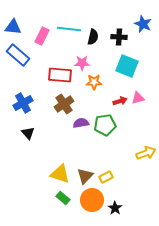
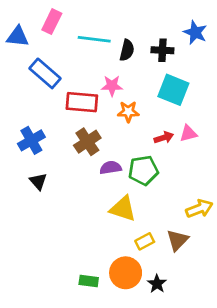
pink rectangle: (42, 36) -> (52, 22), moved
blue rectangle: (18, 55) -> (45, 73), moved
yellow triangle: (60, 174) -> (123, 209), moved
brown triangle: (85, 176) -> (177, 240), moved
green rectangle: (63, 198) -> (89, 281), moved, turned -32

